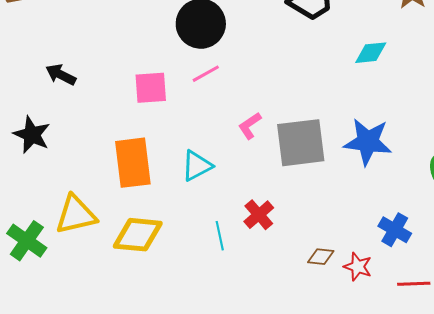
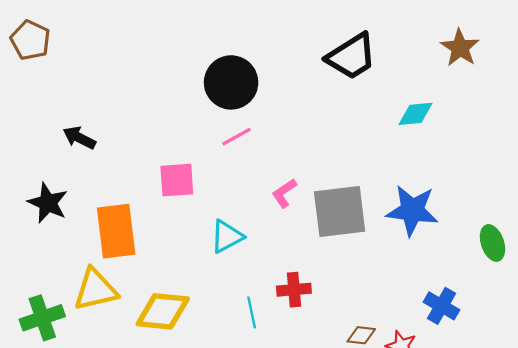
pink square: (151, 88) -> (177, 180), moved
orange rectangle: (133, 163) -> (116, 231), moved
red cross: (259, 215) -> (294, 290), turned 36
green cross: (27, 241) -> (42, 318), turned 36

